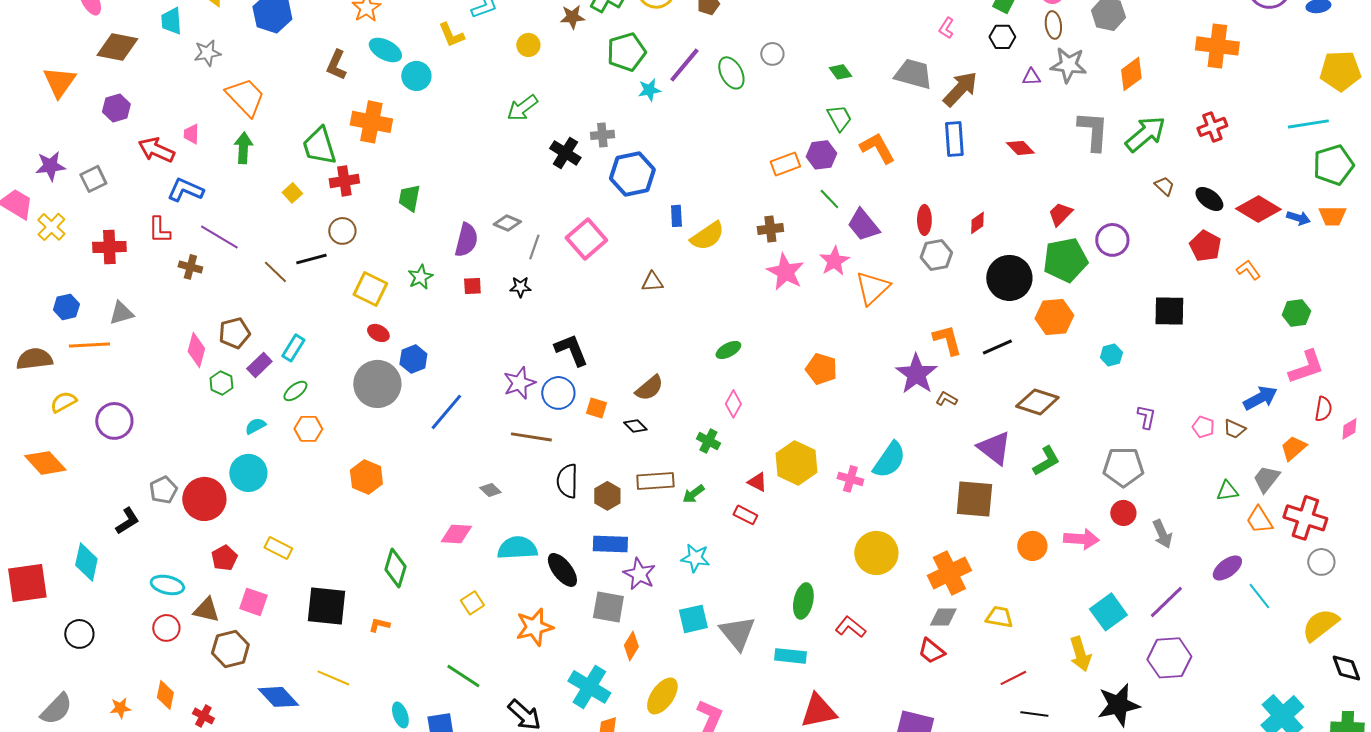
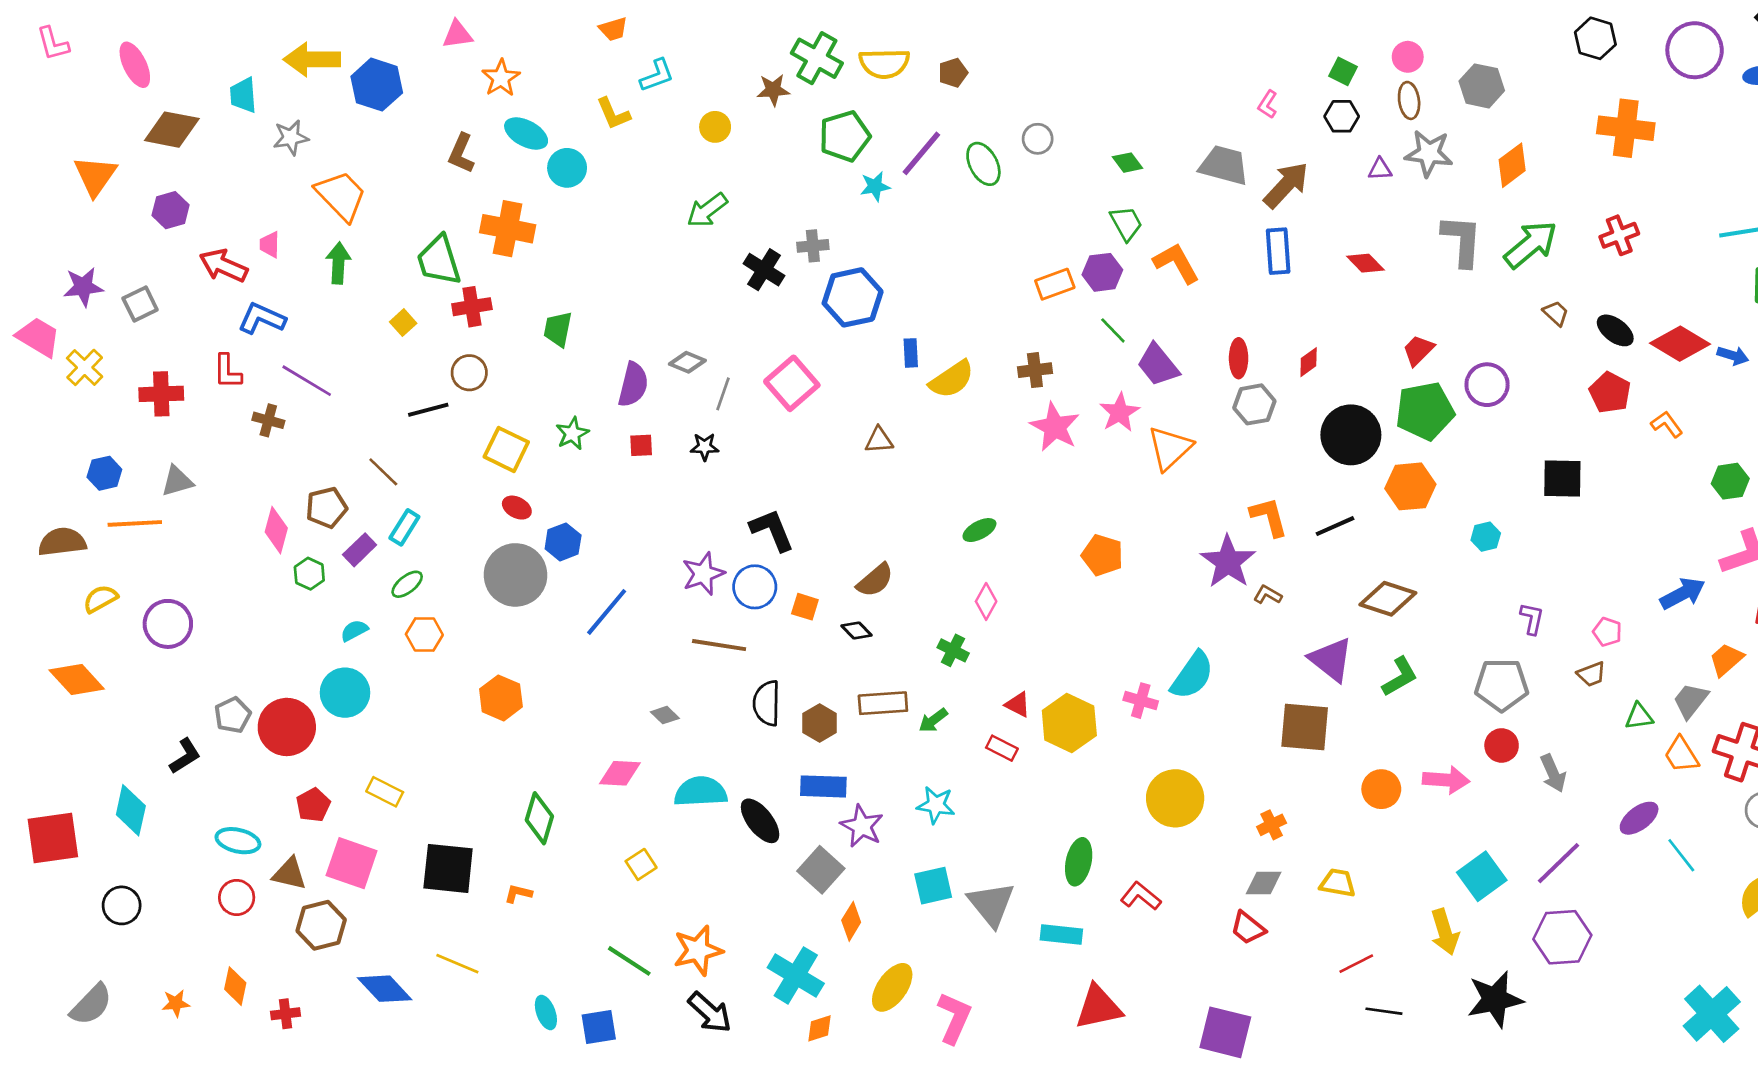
brown line: (275, 272) -> (383, 472), moved
brown trapezoid: (1234, 429) -> (1591, 674), moved, turned -45
yellow hexagon: (796, 463) -> (1069, 723), moved
orange cross: (949, 573) -> (1272, 825), size x0.5
pink square: (253, 602) -> (352, 863), size x1.4
gray square: (608, 607) -> (821, 870), turned 32
orange star: (534, 627) -> (698, 950), moved
red cross: (203, 716) -> (286, 1014), turned -35

